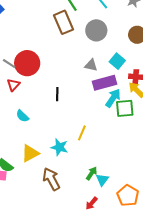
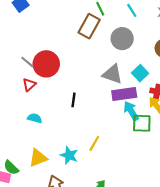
brown rectangle: (64, 22) -> (89, 26), turned 45
gray triangle: (91, 65) -> (112, 74), size x1.5
cyan arrow: (113, 98) -> (131, 111), turned -72
cyan semicircle: (22, 116) -> (35, 118), turned 144

